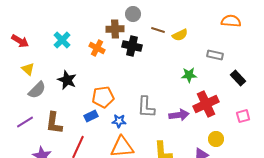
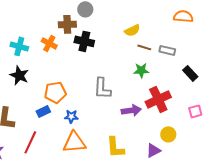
brown line: (158, 30) -> (144, 47), moved
cyan cross: (62, 40) -> (19, 46), moved, turned -30
gray L-shape: (146, 107) -> (102, 88), moved

